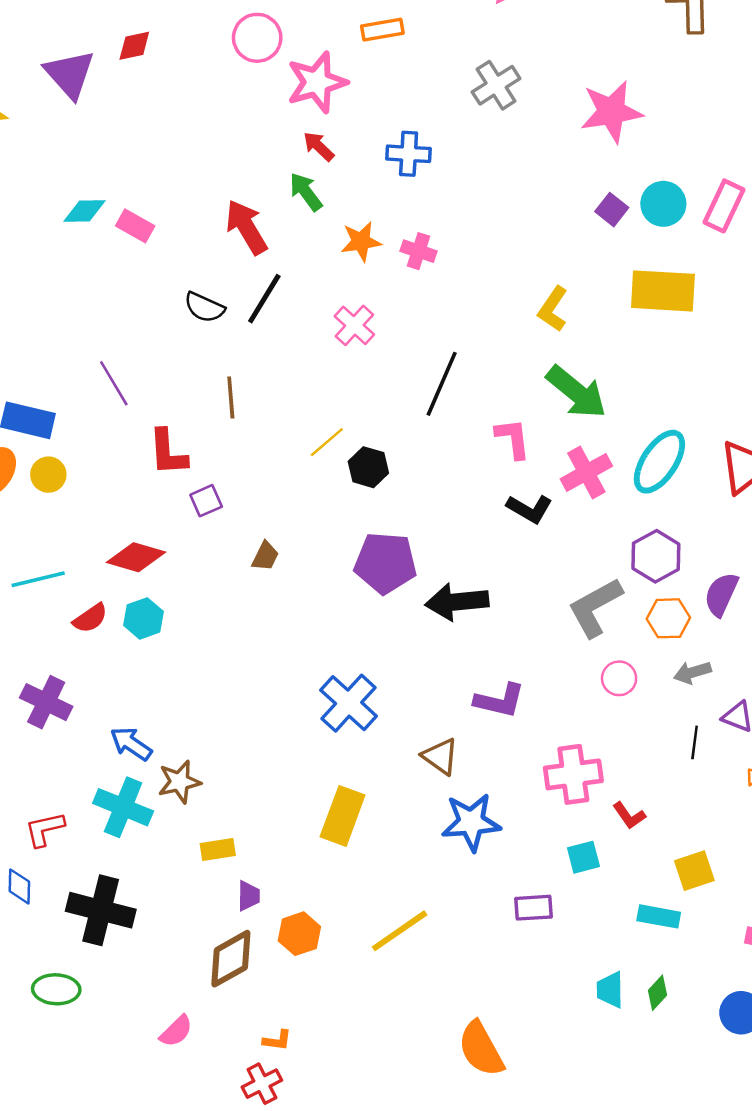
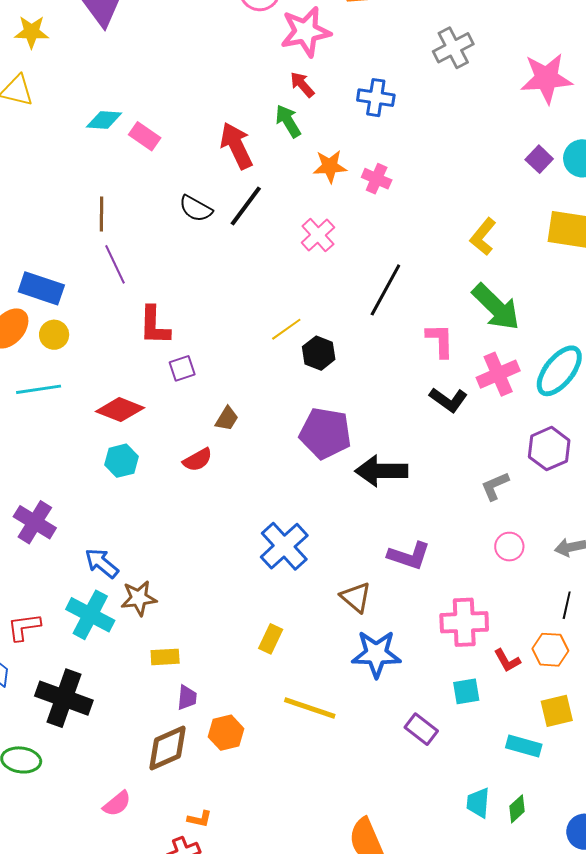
brown line: (231, 397) -> (101, 214), moved
cyan line: (38, 579) -> (39, 389), moved
gray L-shape: (595, 607) -> (495, 486), size x0.6
red semicircle: (90, 618) -> (198, 460), moved
orange hexagon: (668, 618) -> (550, 650), moved
yellow rectangle: (343, 816) -> (271, 639), size x0.6
purple rectangle: (534, 908) -> (421, 729), turned 36
yellow line: (400, 931) -> (310, 708), moved, turned 48

